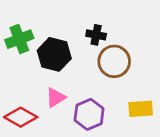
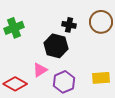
black hexagon: (54, 54) -> (56, 46), moved
brown circle: (114, 61) -> (101, 22), moved

